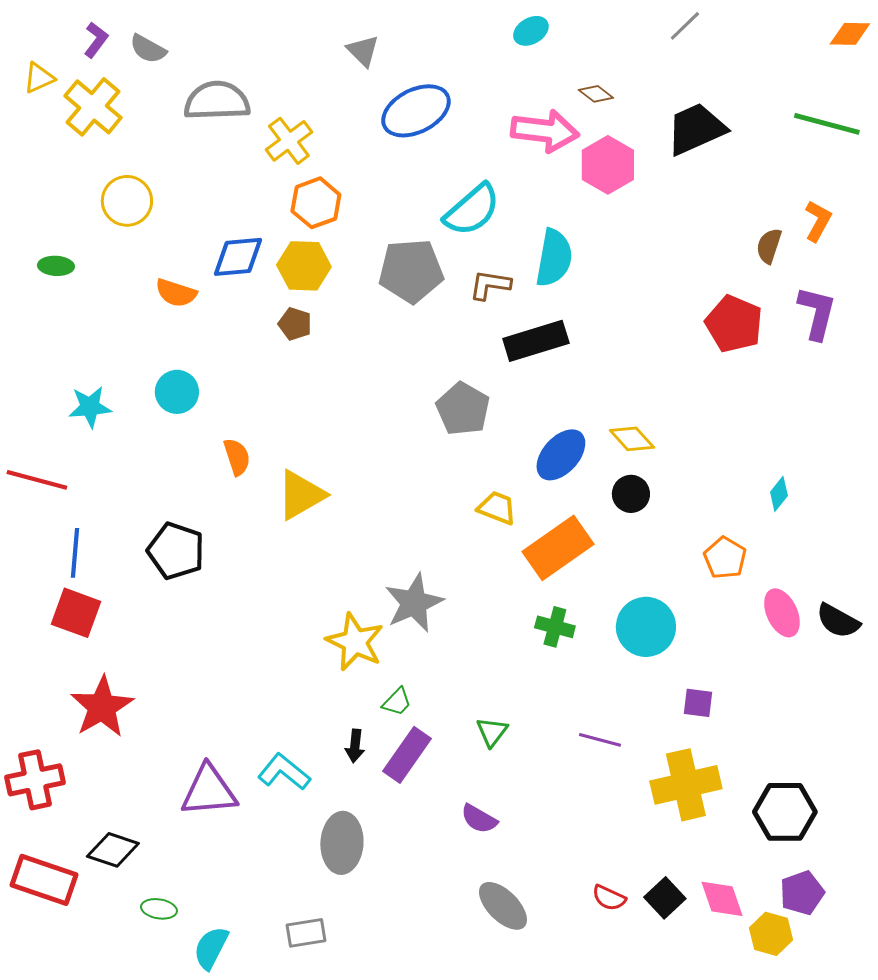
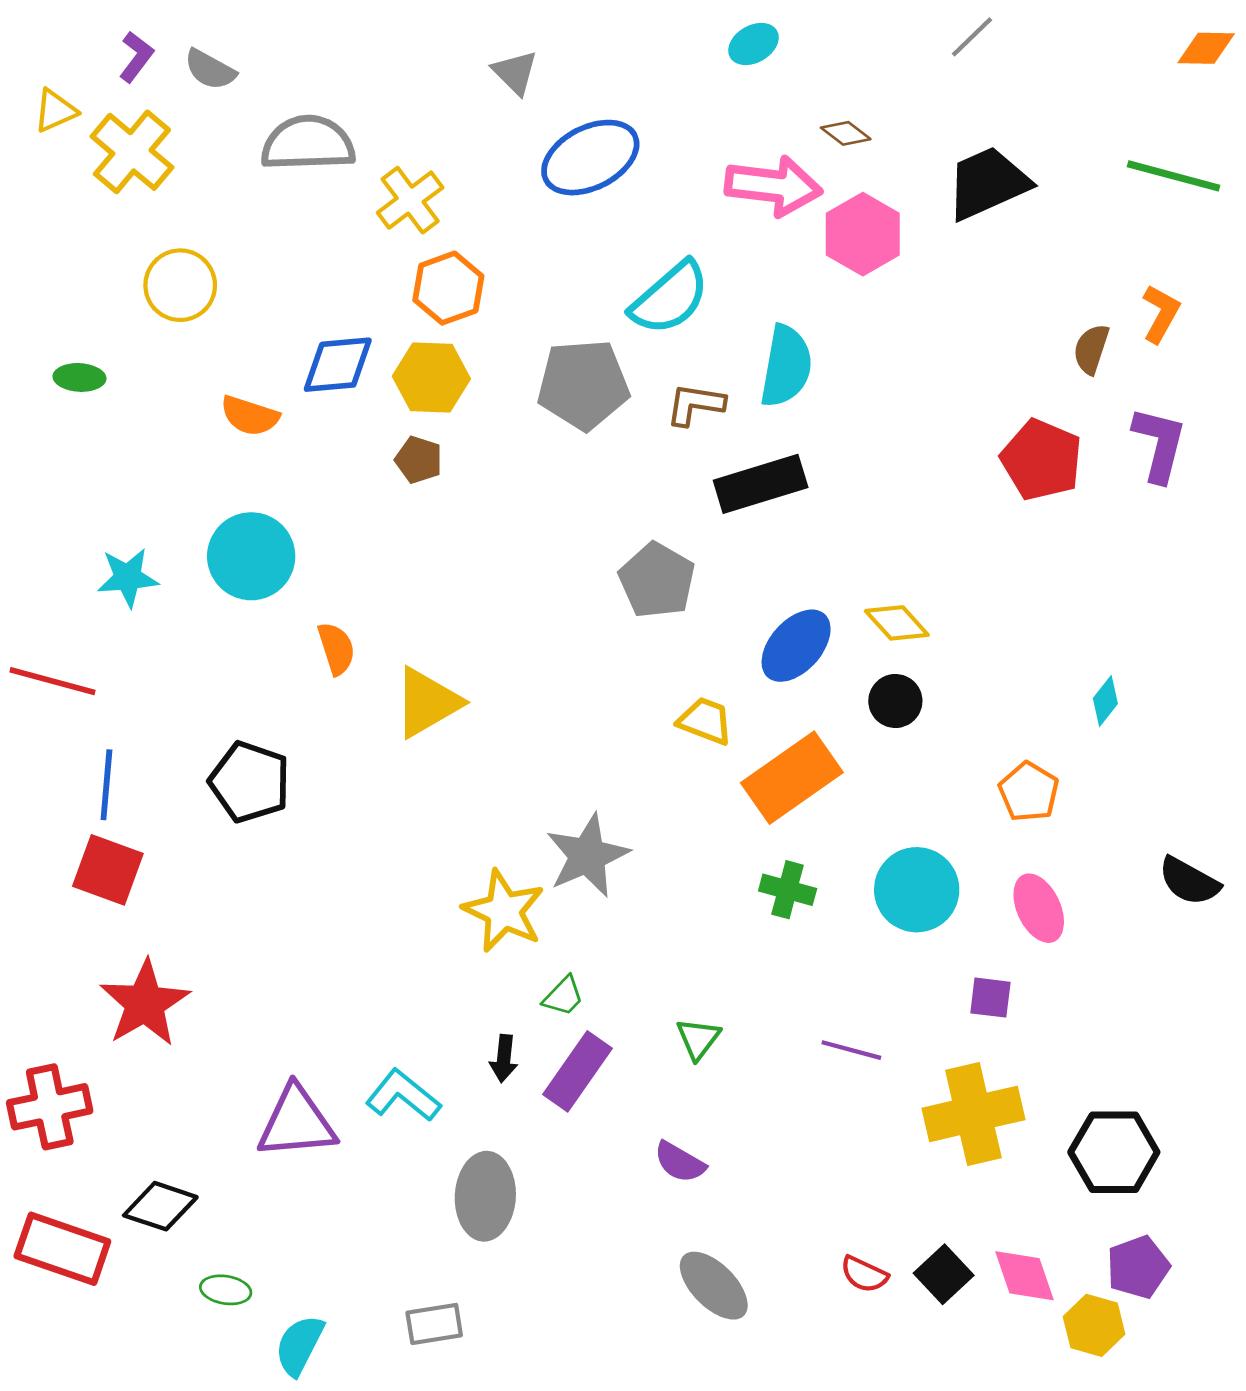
cyan circle: (177, 392) -> (251, 556), size x1.4
pink ellipse: (782, 613) -> (1039, 908), moved

